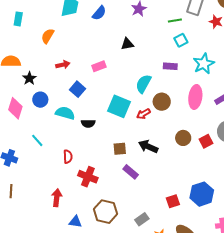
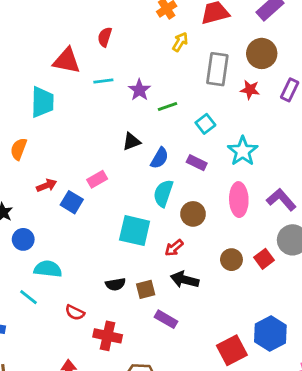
blue semicircle: (99, 13) -> (160, 158), moved
green line: (175, 21) -> (167, 107), moved
purple rectangle: (170, 66) -> (197, 163), turned 32
blue square: (78, 89) -> (72, 202), moved
cyan semicircle: (65, 113) -> (48, 269), moved
red arrow: (143, 114) -> (174, 248), moved
black semicircle: (88, 123) -> (115, 284), moved
red semicircle: (68, 157) -> (75, 313), turned 128
red square: (173, 201) -> (232, 350), size x1.5

